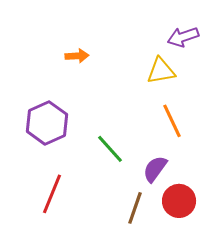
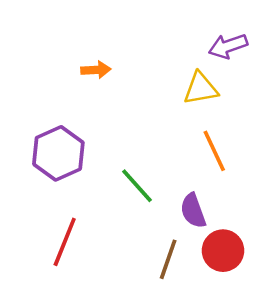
purple semicircle: (155, 169) -> (193, 211), turned -56

